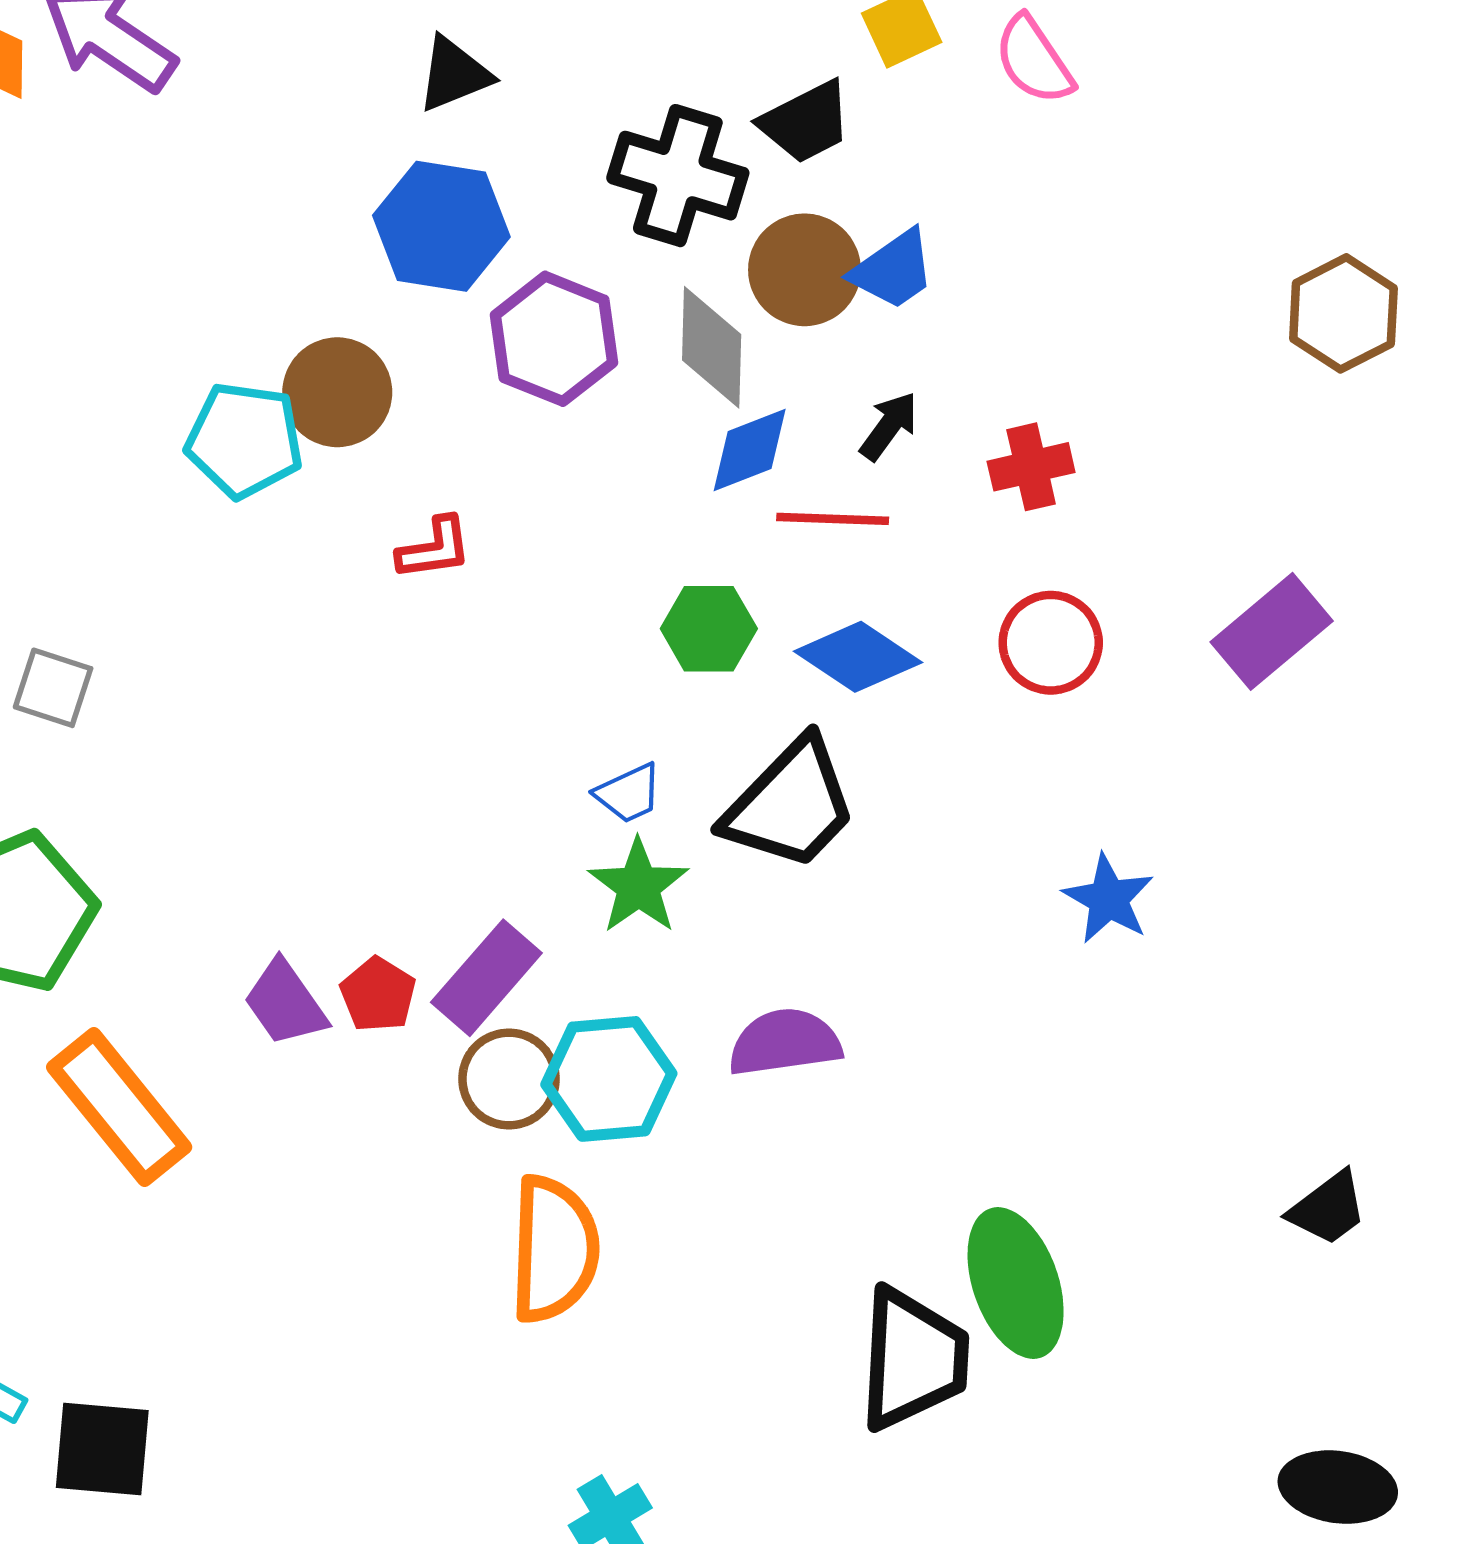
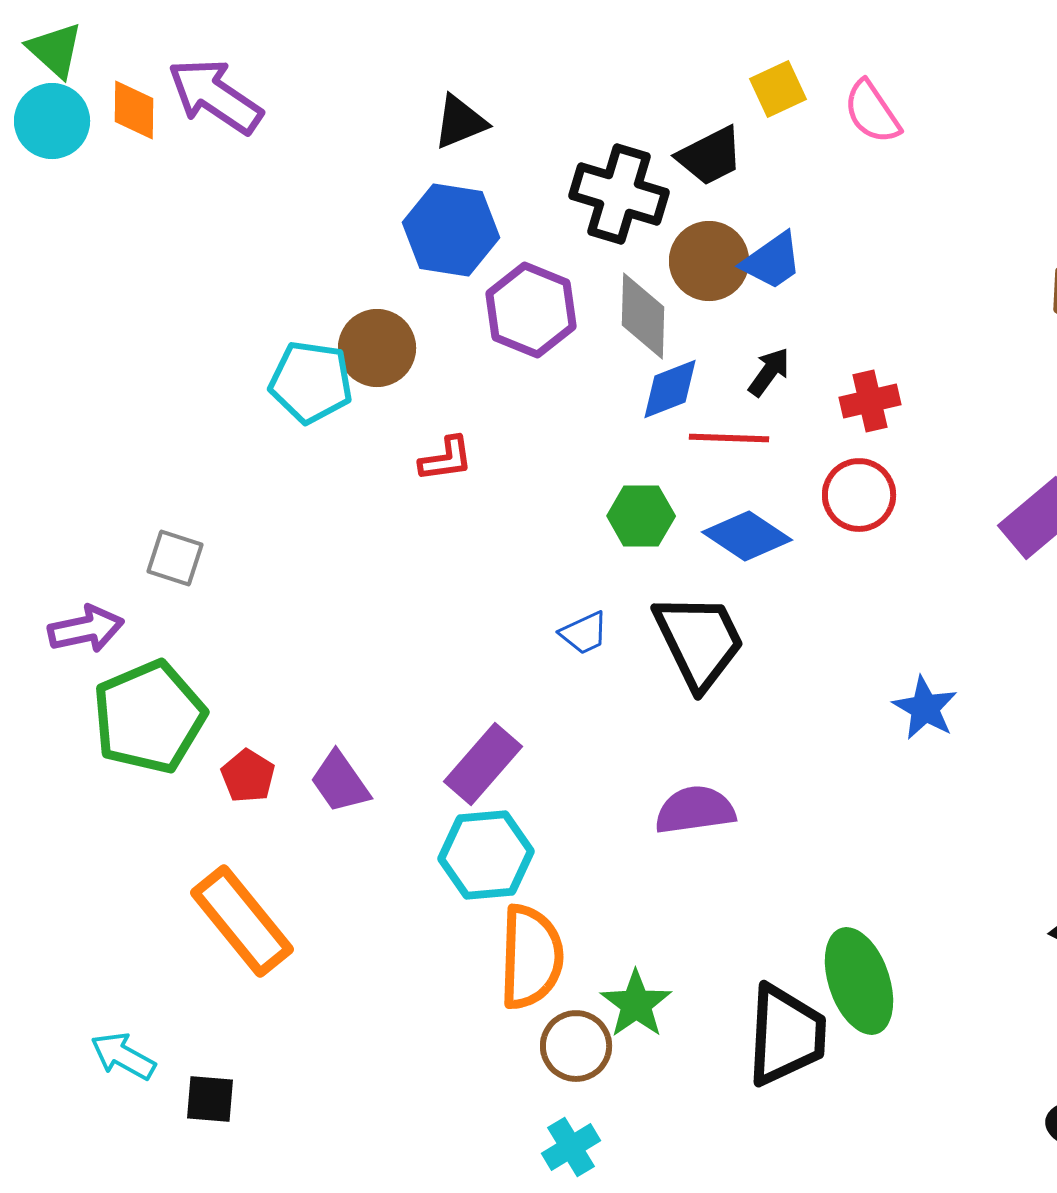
red circle: (1051, 643) -> (859, 495), moved
black trapezoid: (790, 805) -> (699, 641), turned -70
green star: (638, 886) -> (636, 1004), moved
red pentagon: (378, 995) -> (248, 776), moved
brown circle: (509, 1079) -> (576, 1046), moved
cyan hexagon: (609, 1079) -> (486, 855), moved
orange rectangle: (119, 1107) -> (242, 921), moved
black square: (102, 1449) -> (210, 1099), size x0.7

